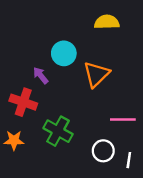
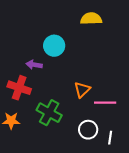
orange triangle: (96, 74) -> (82, 90), moved, size x0.7
purple arrow: (41, 75) -> (34, 65), turned -42

